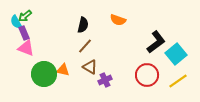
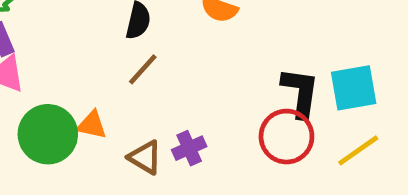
black L-shape: (156, 42) -> (300, 92), moved, turned -45
cyan square: (176, 54) -> (354, 88), turned 30
brown triangle: (90, 67) -> (145, 157), moved

